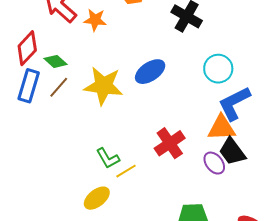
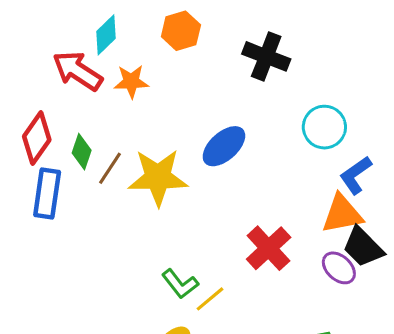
green diamond: (56, 61) -> (82, 152), turned 75
brown line: (59, 87) -> (110, 168), moved
blue L-shape: (234, 103) -> (356, 175), size x0.7

